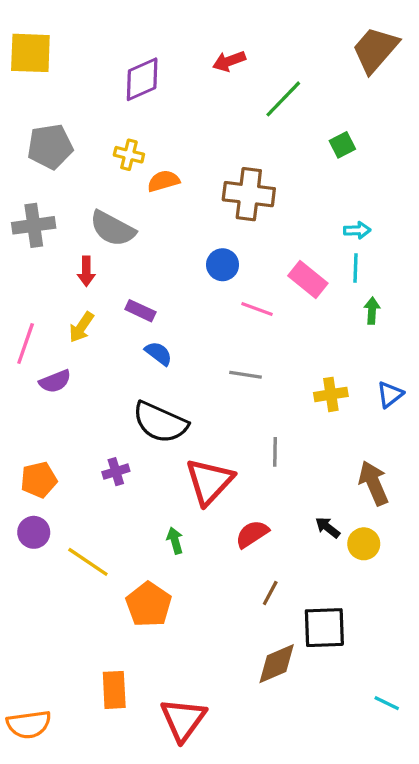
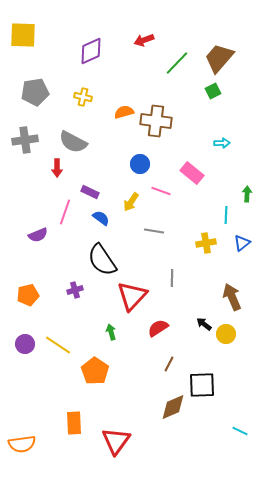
brown trapezoid: (375, 50) -> (219, 58), moved
orange semicircle: (163, 181) -> (124, 112), moved
cyan line: (356, 268) -> (226, 215), moved
green arrow: (372, 311) -> (247, 194), moved
yellow arrow: (81, 327) -> (131, 202), moved
pink line: (26, 344) -> (65, 212), moved
black semicircle: (160, 422) -> (102, 260), turned 32
purple circle: (34, 532) -> (25, 344), moved

